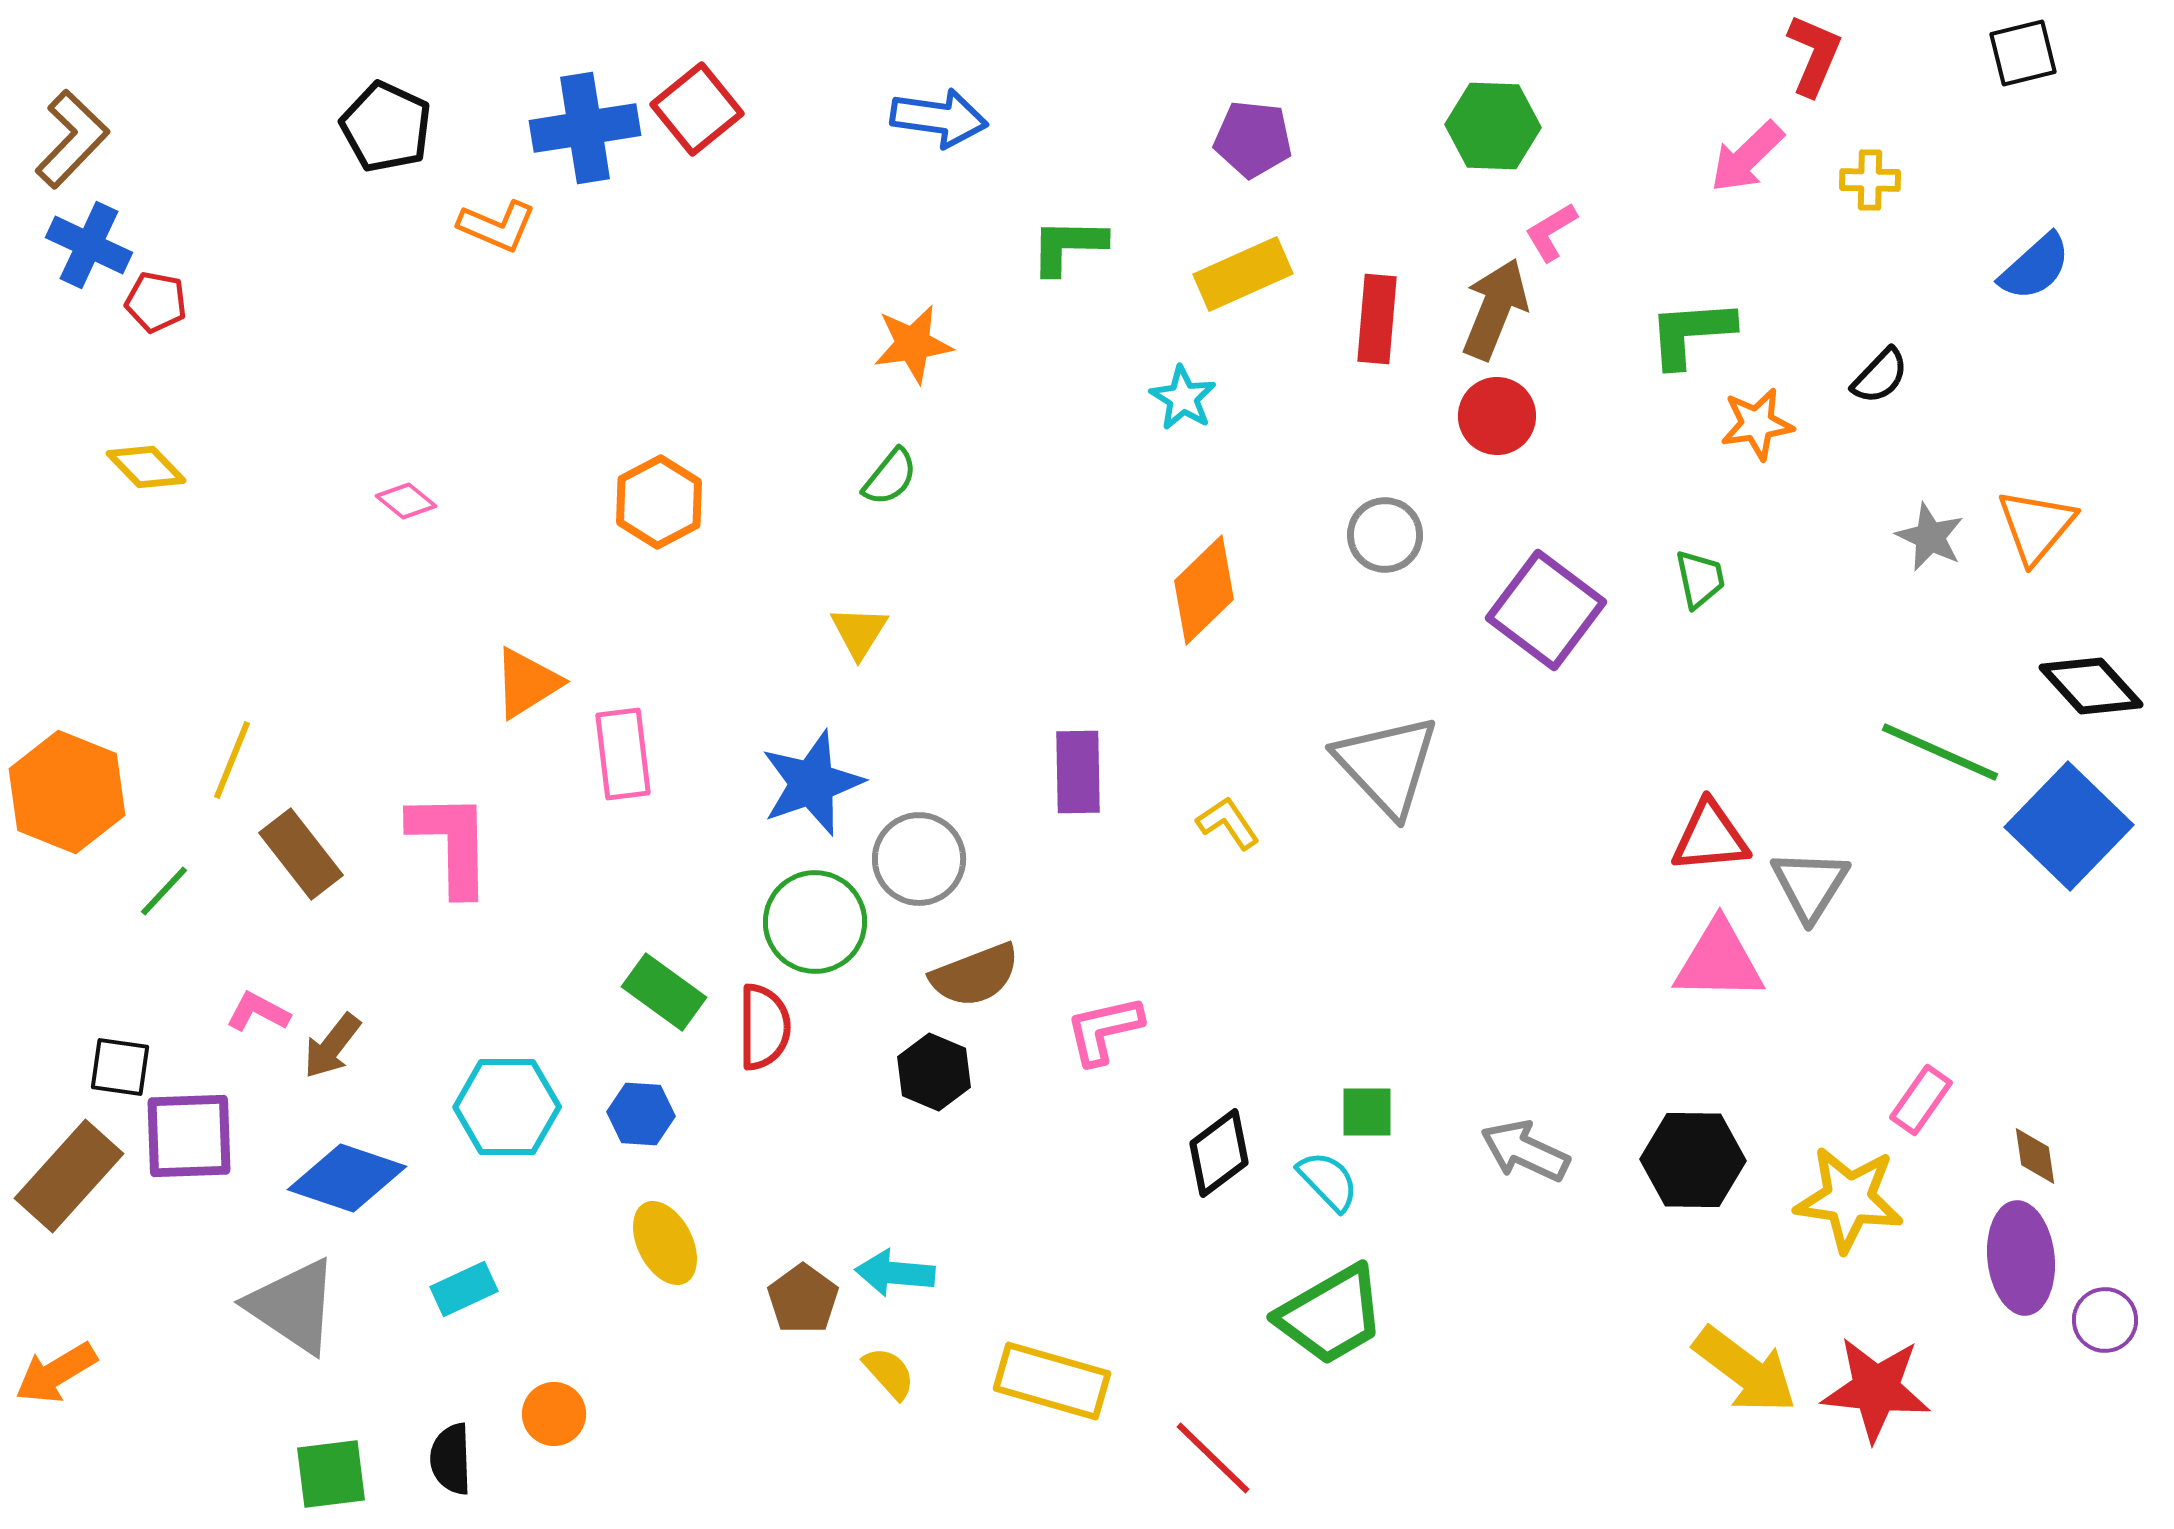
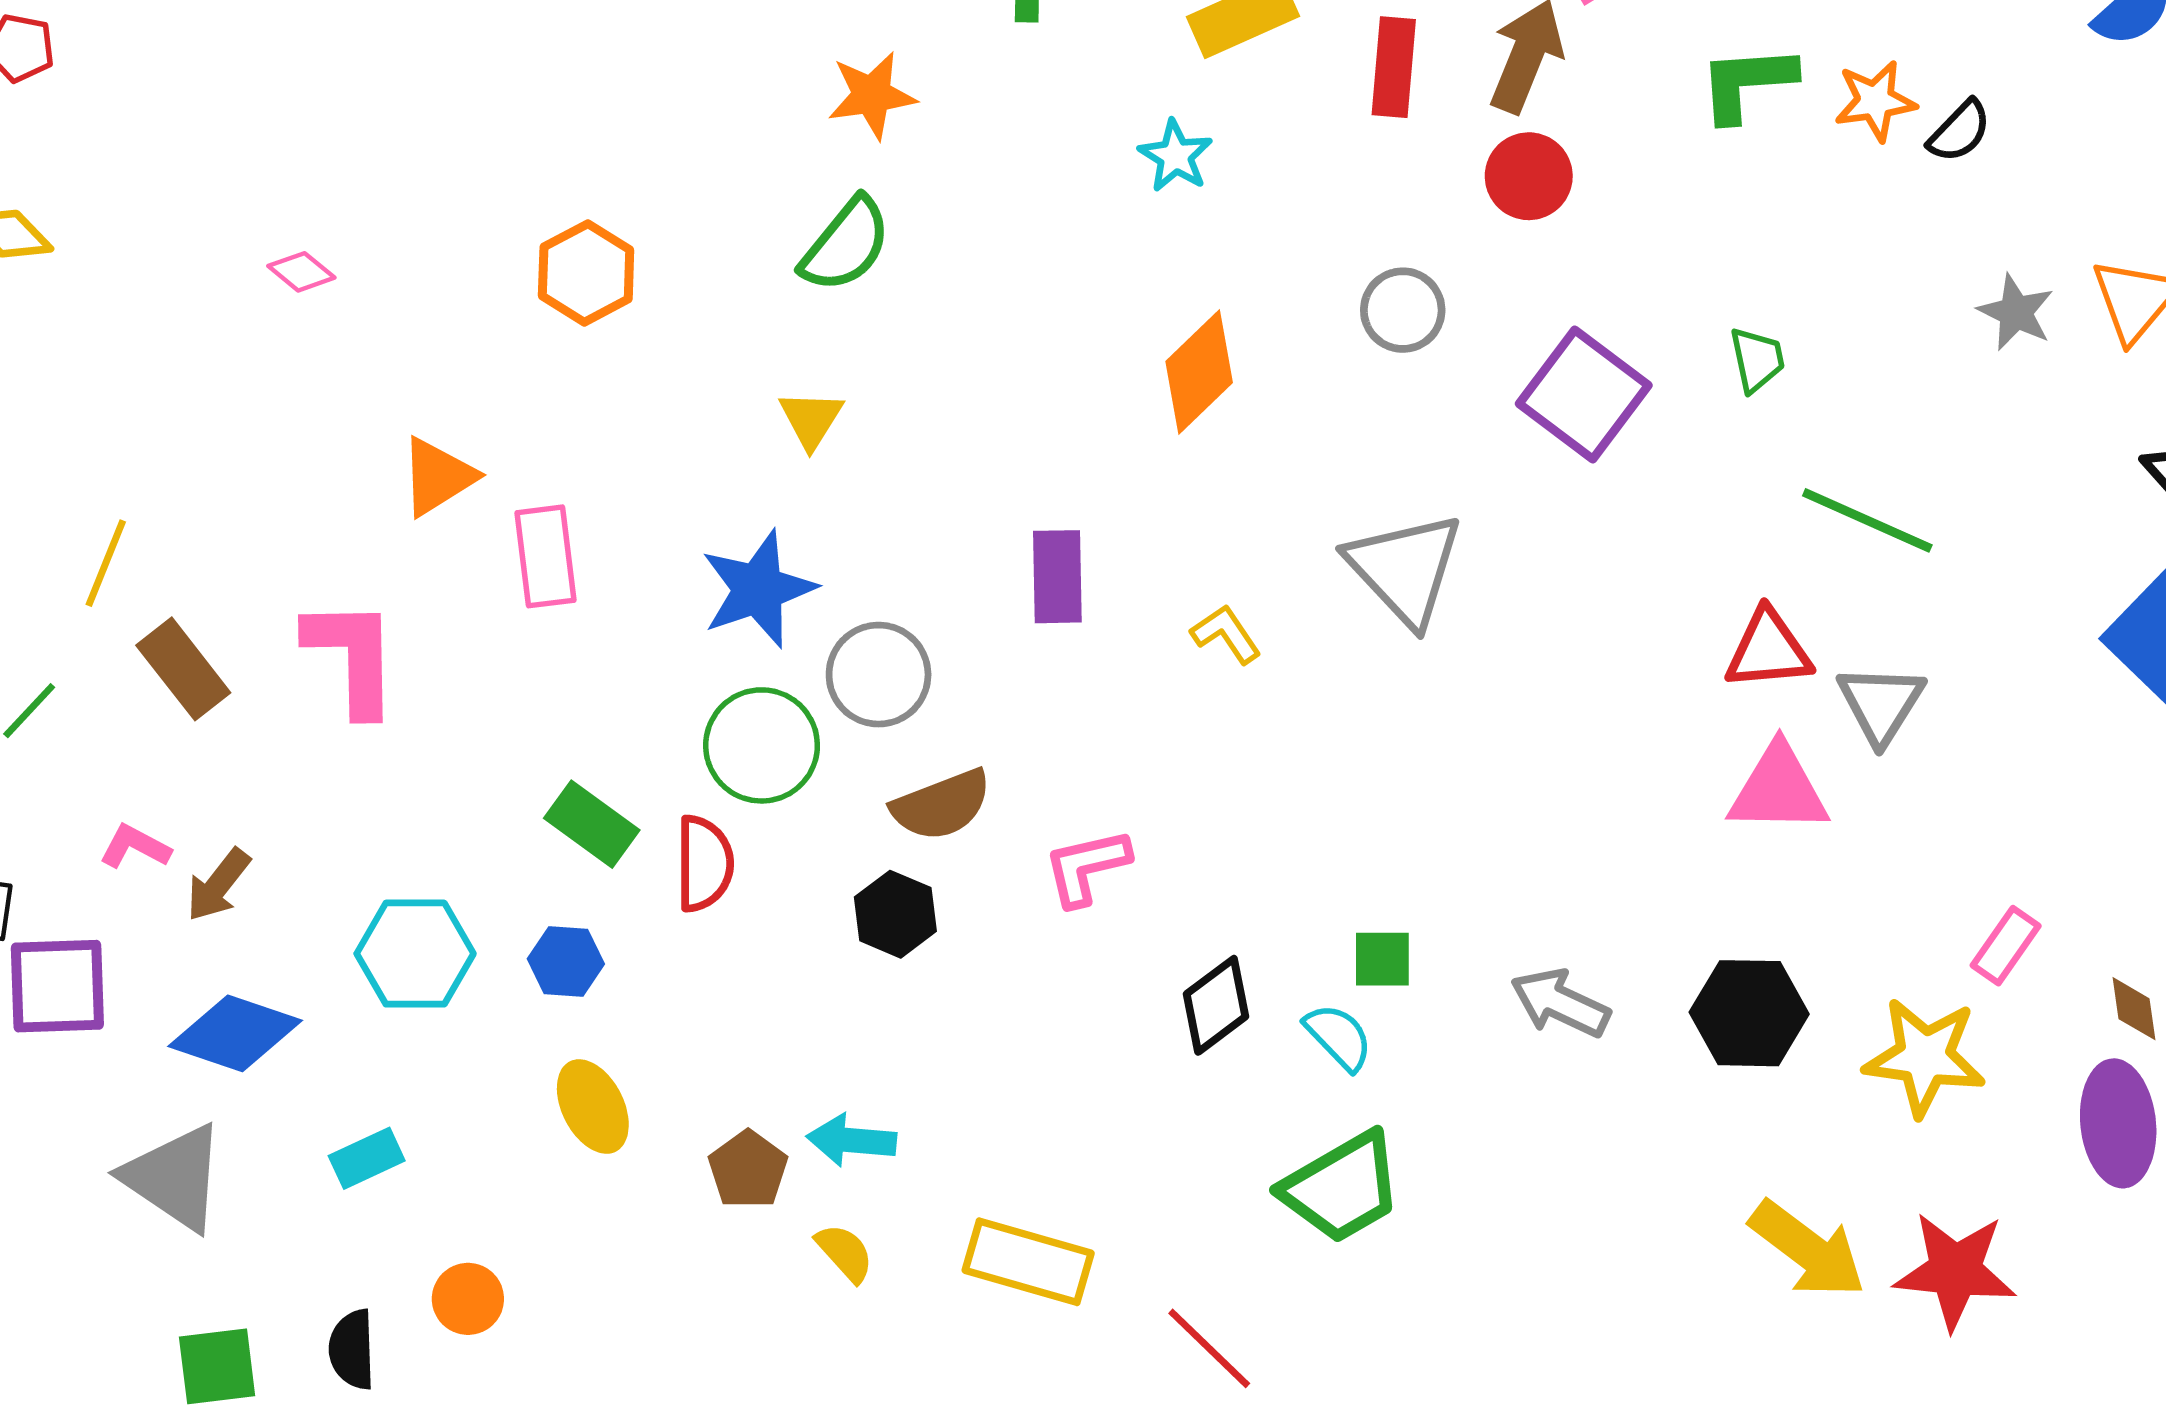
orange star: (1757, 424) -> (1875, 101), moved
green semicircle: (890, 477) -> (846, 245), size x1.5
green line: (1940, 752) -> (1867, 520), moved

